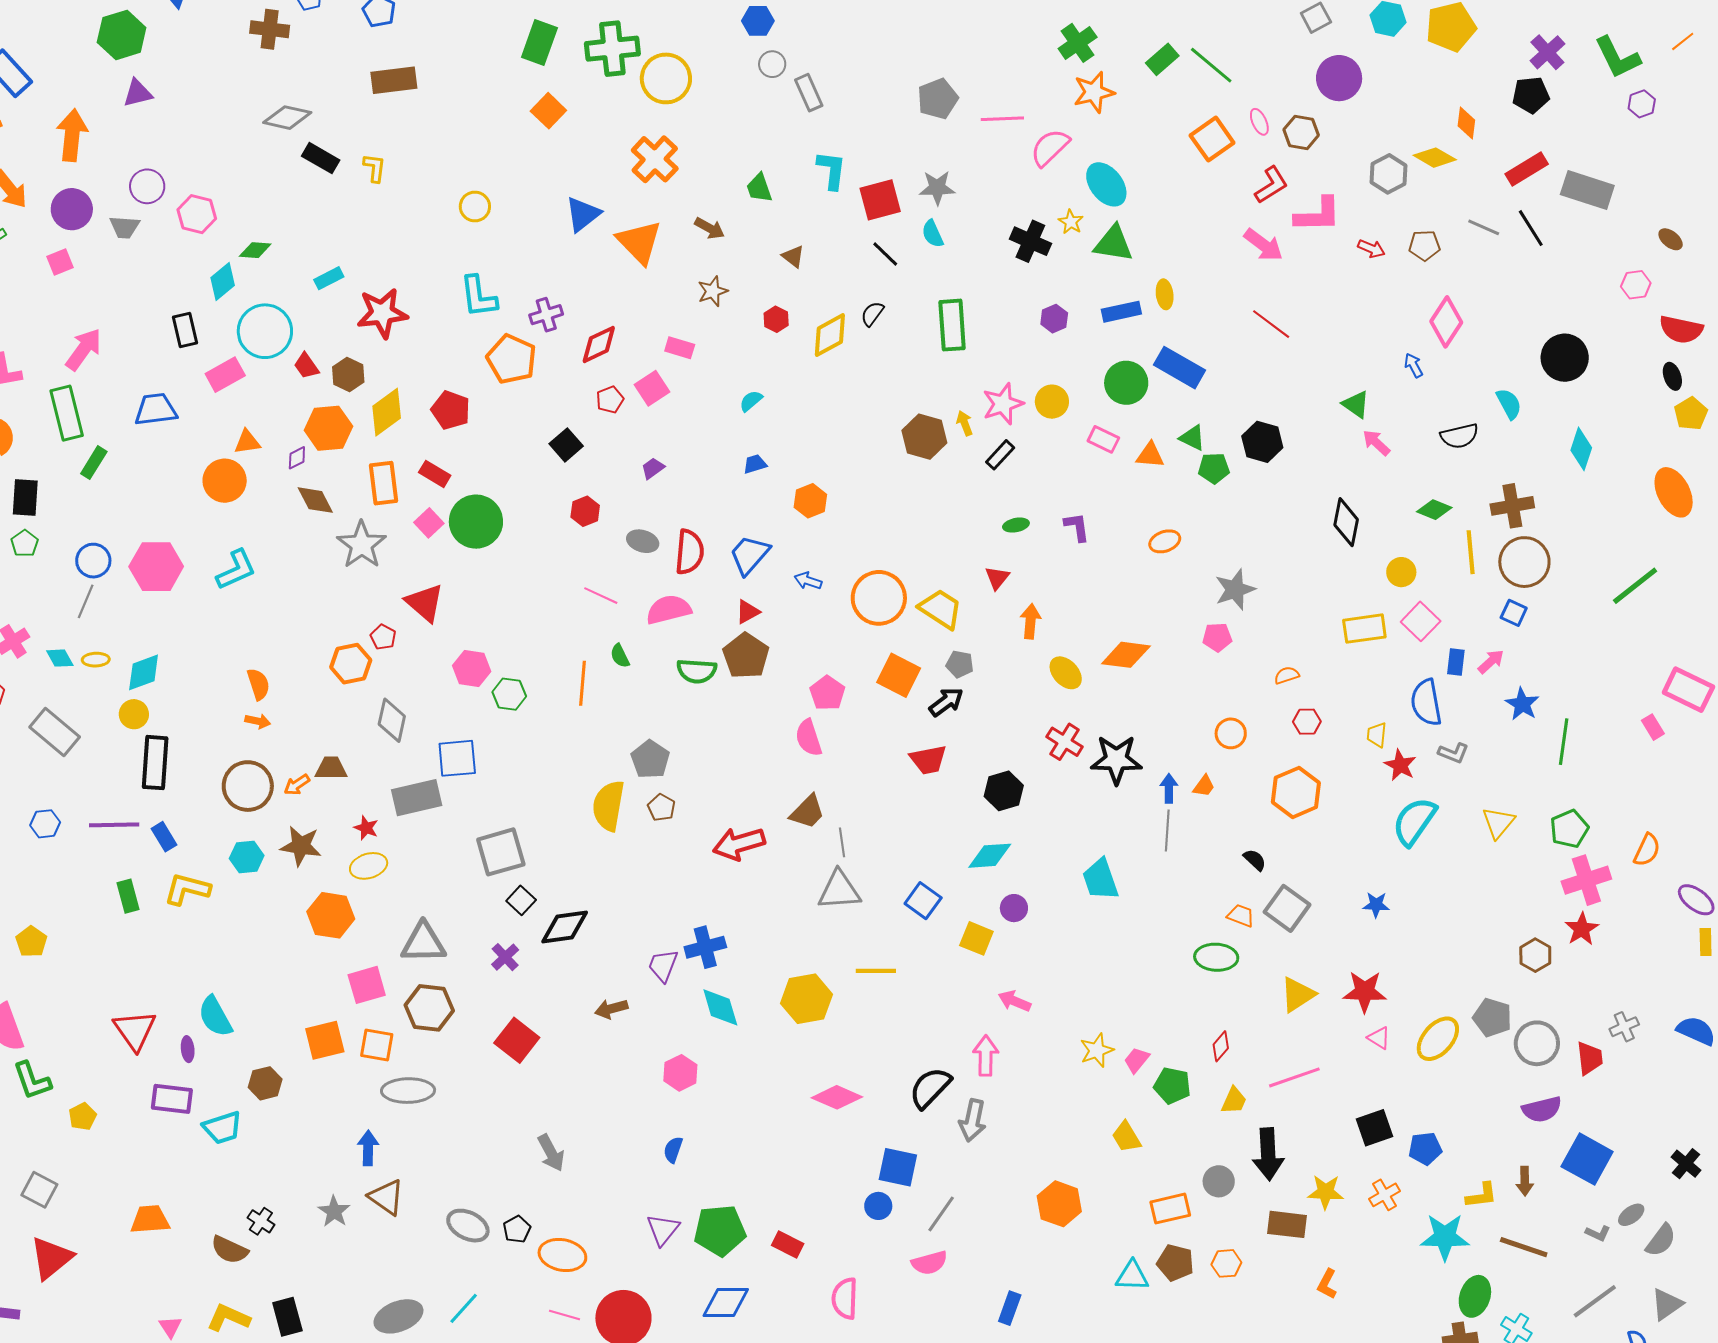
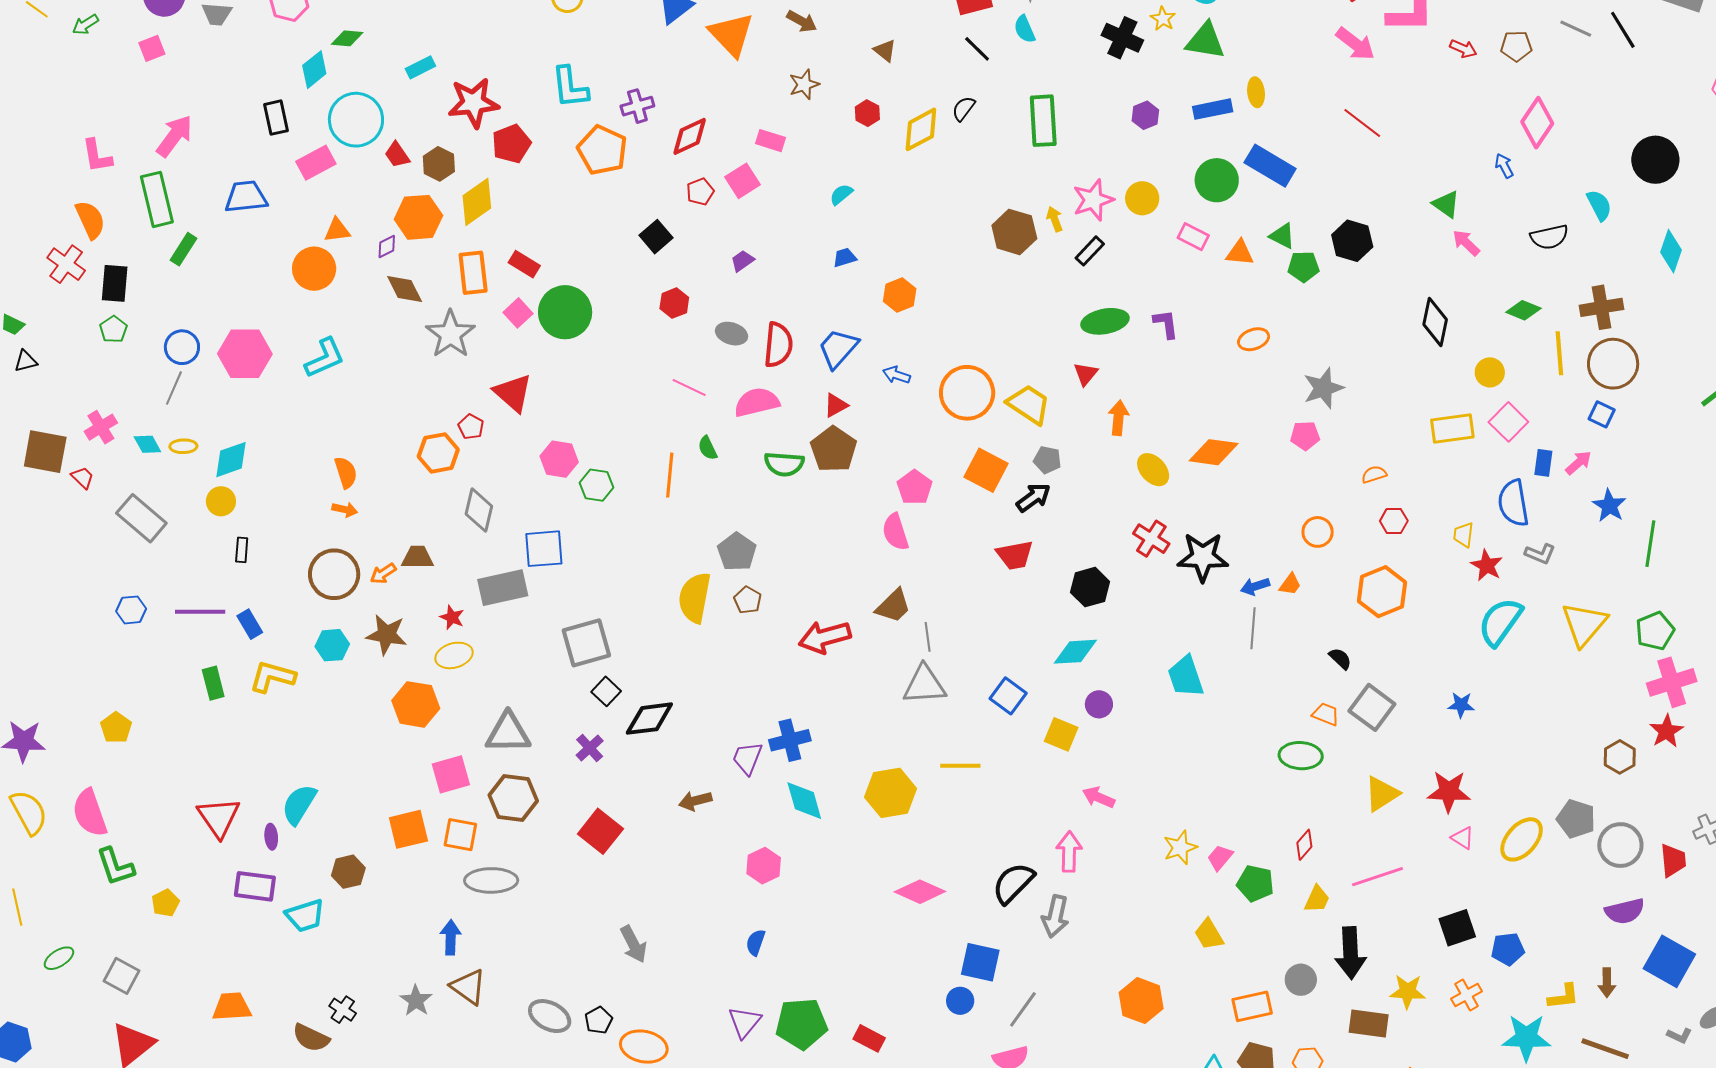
red pentagon: (451, 410) -> (511, 144), moved, turned 30
green ellipse: (1016, 525) -> (1105, 321), size x1.8
black rectangle: (155, 763) -> (242, 550), size x0.5
blue arrow: (1169, 788) -> (1255, 586), turned -108
yellow triangle: (1498, 823) -> (1584, 624), size x1.4
cyan semicircle: (215, 1017) -> (299, 804), turned 60

